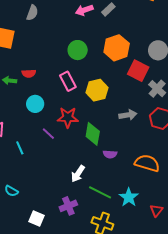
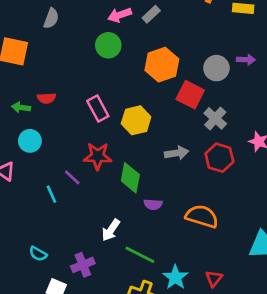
green circle: (78, 50) -> (108, 45), moved
cyan circle: (35, 104) -> (30, 141), moved
cyan line: (20, 148) -> (51, 194), moved
cyan semicircle: (11, 191) -> (38, 254), moved
cyan star: (129, 197) -> (175, 277), moved
purple cross: (68, 206) -> (83, 265), moved

